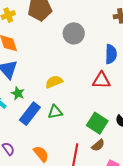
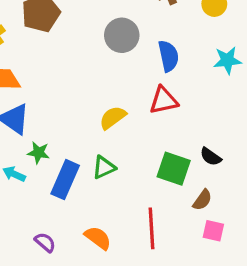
gray circle: (74, 33) -> (122, 35), moved
yellow semicircle: (54, 82) -> (113, 118), moved
brown semicircle: (98, 145) -> (202, 200), moved

